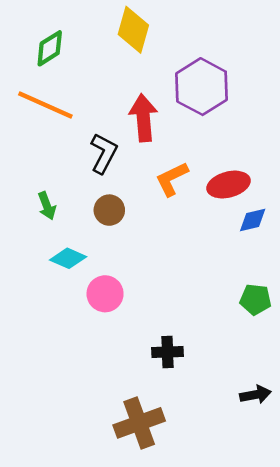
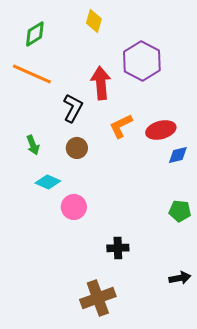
yellow diamond: (133, 30) -> (94, 21), size x0.7

